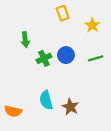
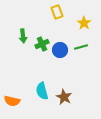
green cross: (44, 58) -> (42, 44), moved
green line: (96, 58) -> (81, 47), moved

